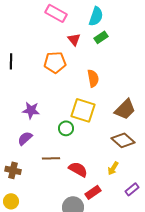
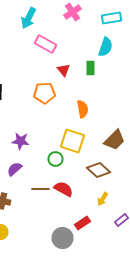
cyan semicircle: (96, 16) -> (106, 47), moved
green rectangle: (101, 37) -> (90, 68), turned -56
brown diamond: (123, 140) -> (98, 170), moved
red semicircle: (78, 169) -> (64, 189), moved

